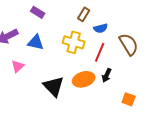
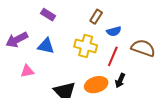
brown semicircle: (129, 44) -> (143, 48), turned -40
pink triangle: (18, 66) -> (27, 71), turned 32

